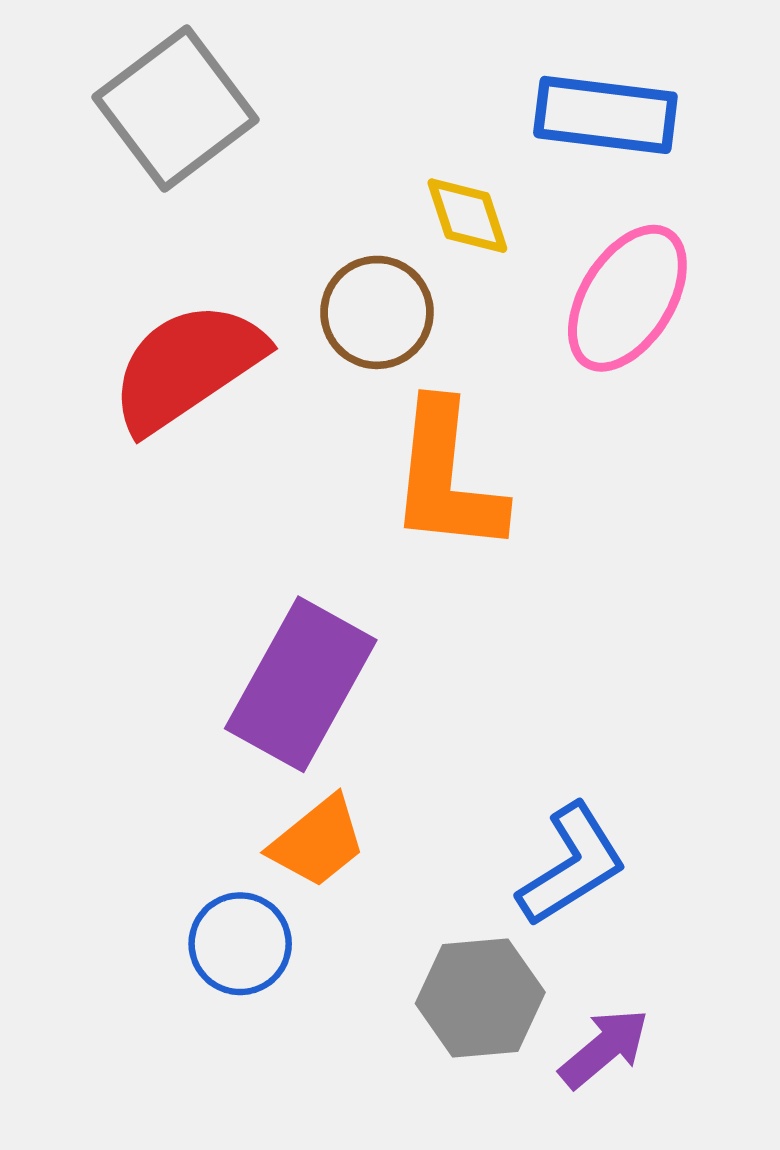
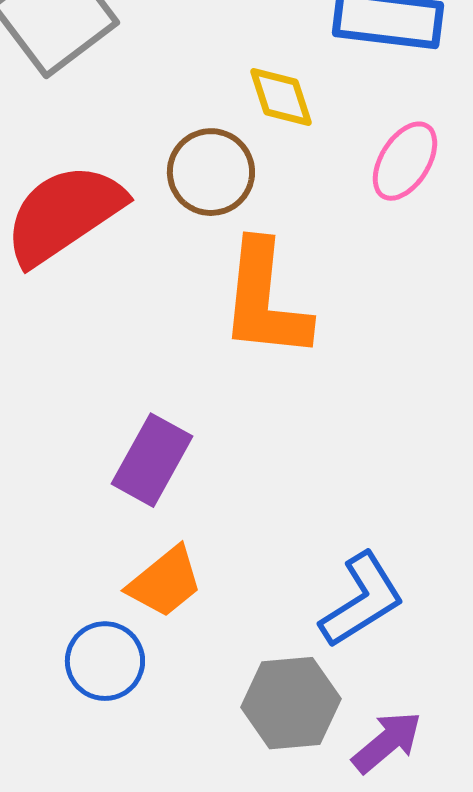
pink ellipse: (627, 298) -> (405, 161), size x0.7
purple rectangle: (301, 684) -> (152, 460), size x0.7

